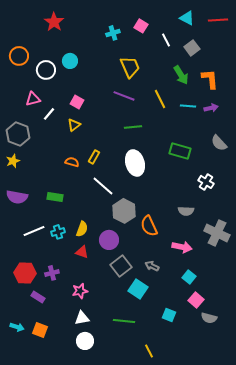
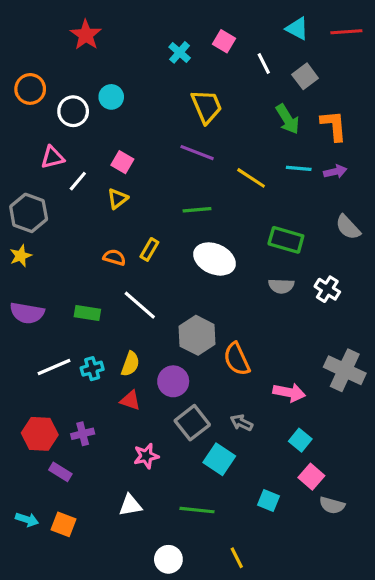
cyan cross: (113, 33) -> (180, 52), turned -32
yellow line: (160, 99) -> (251, 178), moved, turned -30
green line: (133, 127) -> (197, 210), moved
white ellipse: (135, 163) -> (214, 259), turned -50
white line: (103, 186) -> (140, 305), moved
gray semicircle: (186, 211) -> (281, 286), moved
pink star: (80, 291) -> (146, 456), moved
white circle: (85, 341) -> (168, 559), moved

